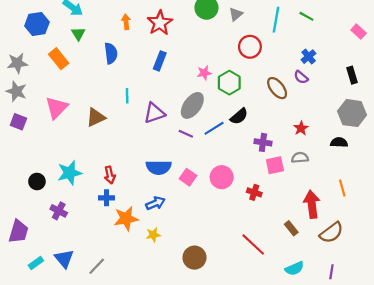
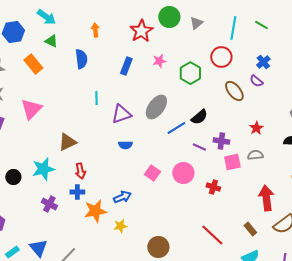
red star: (160, 23) -> (141, 31), moved
green triangle: (78, 34) -> (51, 41), turned -32
red circle: (250, 47) -> (221, 57), moved
pink star: (204, 73) -> (159, 61), moved
green hexagon: (229, 83) -> (190, 73), moved
brown triangle: (96, 117) -> (67, 142), moved
purple line: (186, 134) -> (199, 147), moved
blue semicircle: (159, 167) -> (125, 145), moved, size x0.6
purple cross: (59, 211) -> (49, 204), moved
brown rectangle: (291, 228) -> (250, 229), moved

